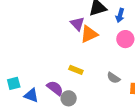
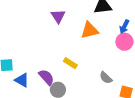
blue arrow: (120, 15) -> (124, 27), moved
purple triangle: (77, 24) -> (58, 16), moved

